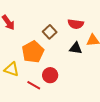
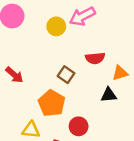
black triangle: (76, 48) -> (109, 95), moved

